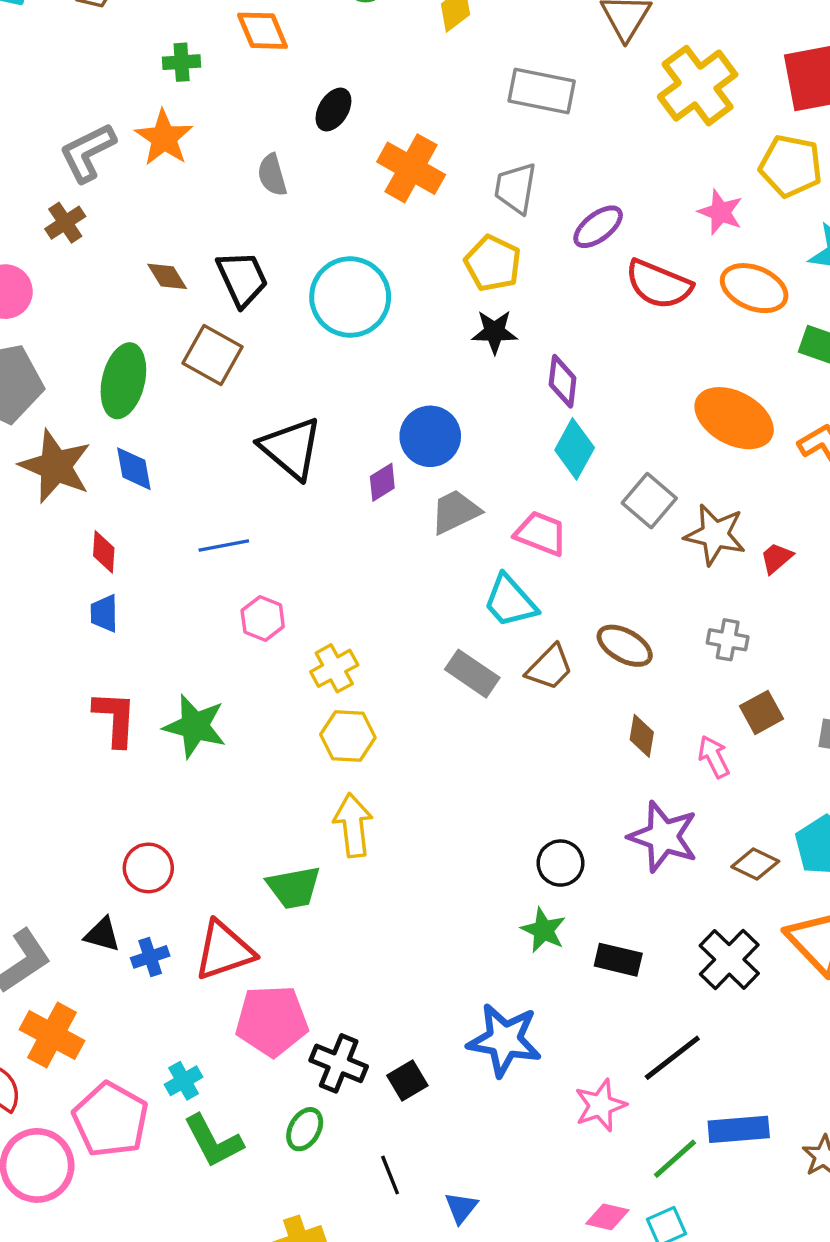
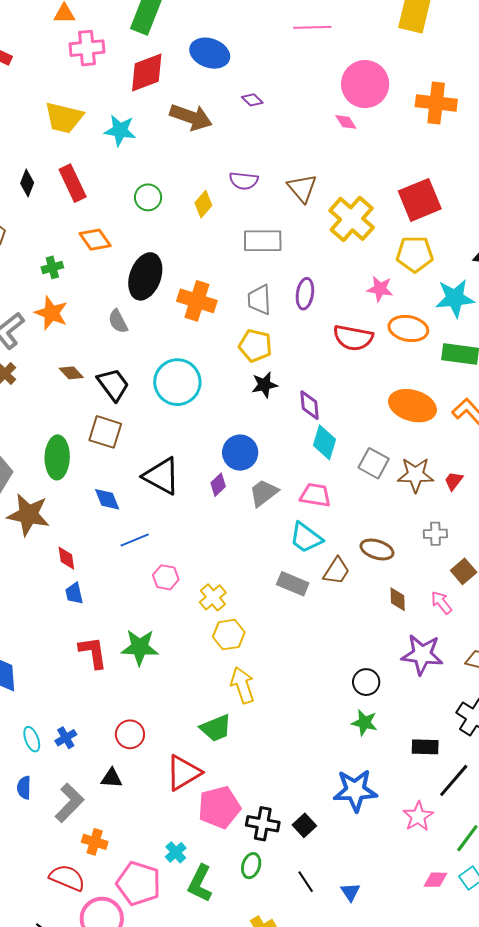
black ellipse: (333, 109) -> (145, 276), size x1.8
purple ellipse: (598, 227) -> (305, 294), moved, turned -32
brown diamond: (167, 276) -> (71, 373), moved
blue diamond: (134, 469) -> (107, 499), moved
blue cross: (150, 957) -> (66, 738), moved
black rectangle: (618, 960) -> (425, 747), moved
orange cross: (52, 1035) -> (95, 842), size x0.7
green L-shape: (213, 1141) -> (200, 883), turned 66

